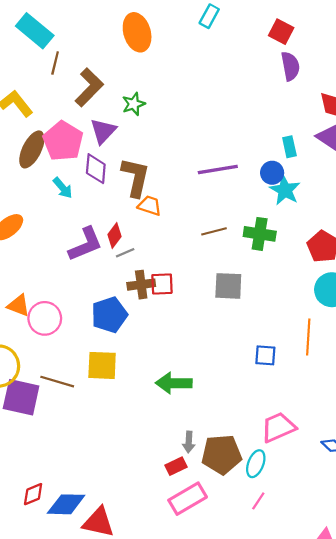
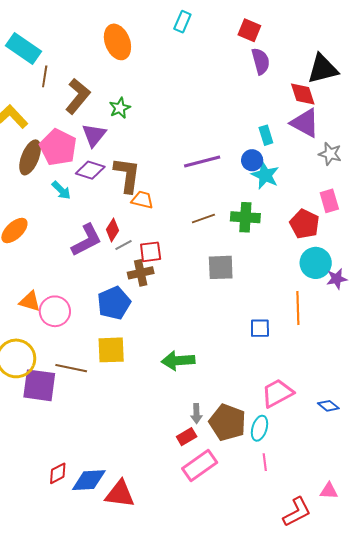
purple diamond: (96, 169) -> (90, 170), turned -72
red square: (162, 284) -> (151, 252), moved
brown pentagon: (222, 454) -> (227, 422), turned 30
pink line: (258, 501) -> (265, 462), turned -36

